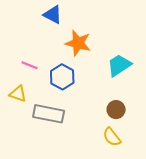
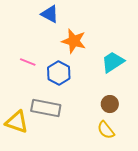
yellow triangle: (18, 94) -> (17, 122), moved, size x1.4

